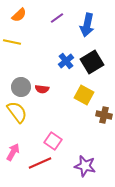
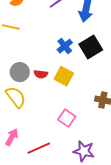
yellow square: (84, 95) -> (64, 76), moved
pink square: (53, 141) -> (67, 118), moved

